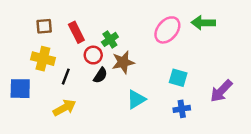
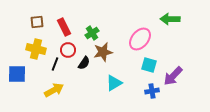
pink ellipse: (167, 30) -> (140, 39), moved
red circle: (93, 55) -> (68, 50), moved
purple arrow: (221, 91) -> (173, 76), moved

